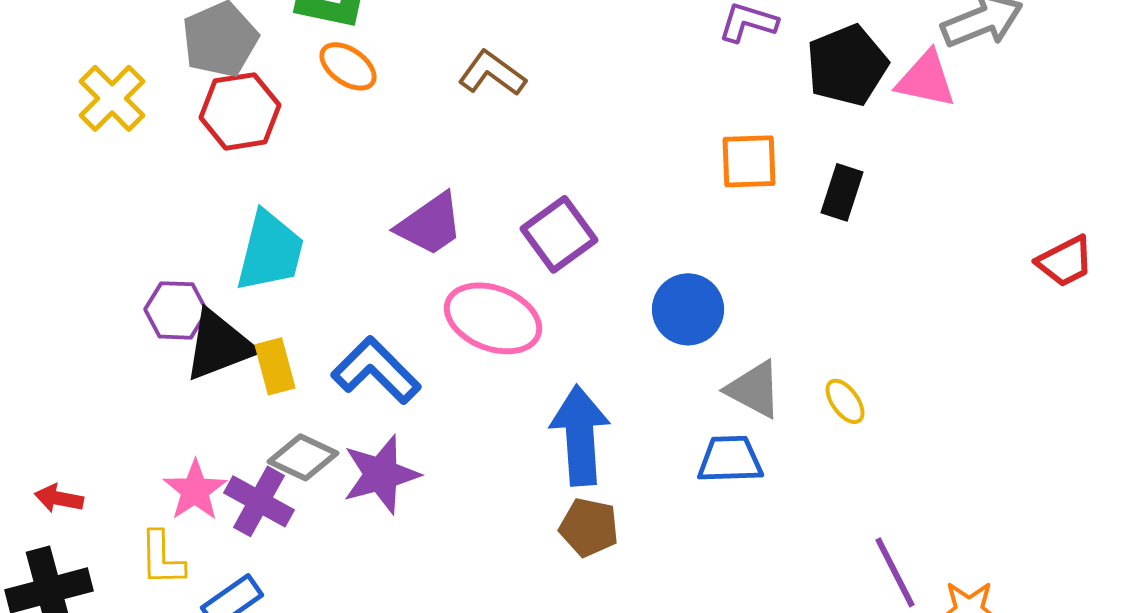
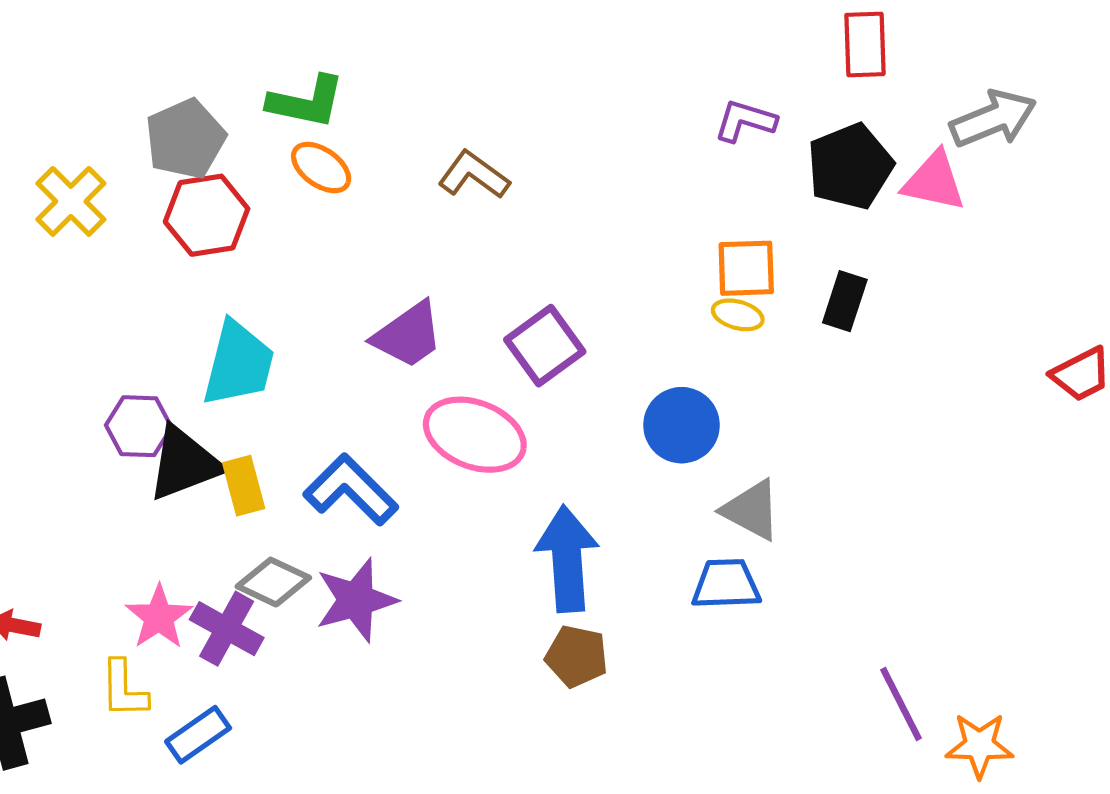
yellow ellipse: (845, 401) -> (738, 315), moved, turned -39

